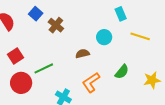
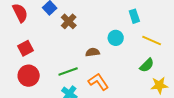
green line: (44, 68) -> (68, 72), moved
green semicircle: (122, 72) -> (147, 65), moved
orange L-shape: (91, 82) -> (98, 82), turned 85

